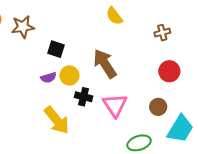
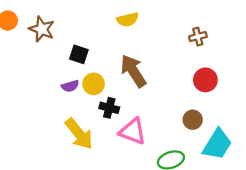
yellow semicircle: (114, 16) -> (128, 20), moved, turned -66
brown star: (23, 27) -> (42, 29), turned 30
pink triangle: (115, 105) -> (133, 131), moved, turned -36

